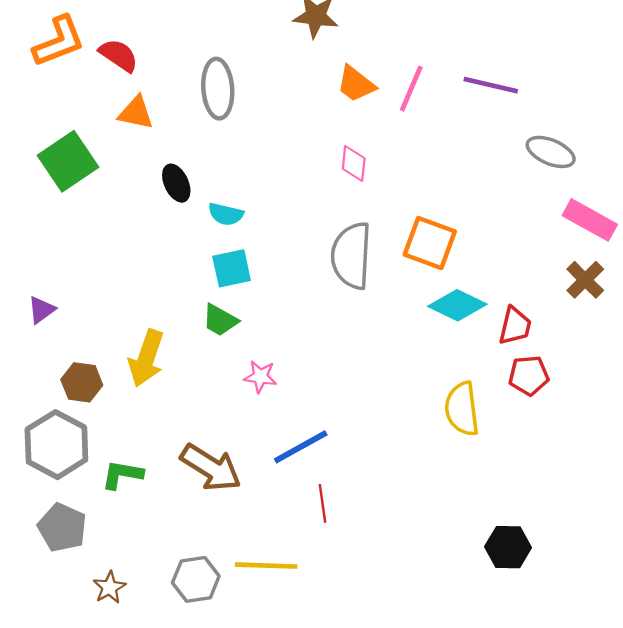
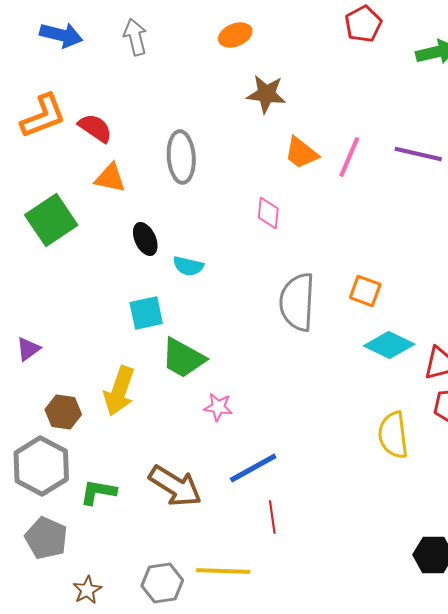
pink diamond: (354, 163) -> (268, 213), moved
orange square: (430, 243) -> (365, 291), size x0.7
cyan square: (232, 268) -> (146, 313), moved
green trapezoid: (220, 320) -> (183, 358), size x1.4

